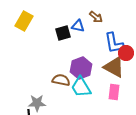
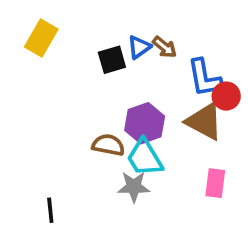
brown arrow: (96, 17) -> (165, 47), moved
blue triangle: (78, 26) -> (139, 47), turned -48
pink rectangle: (114, 92) -> (215, 183), moved
gray star: (37, 103) -> (134, 187), moved

